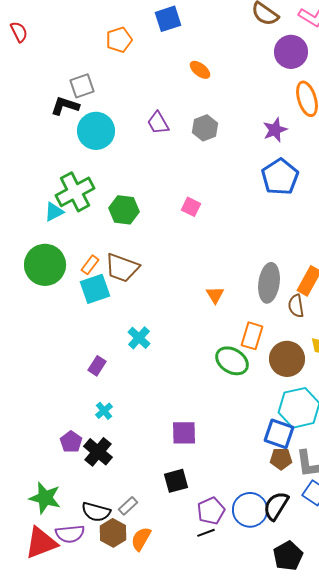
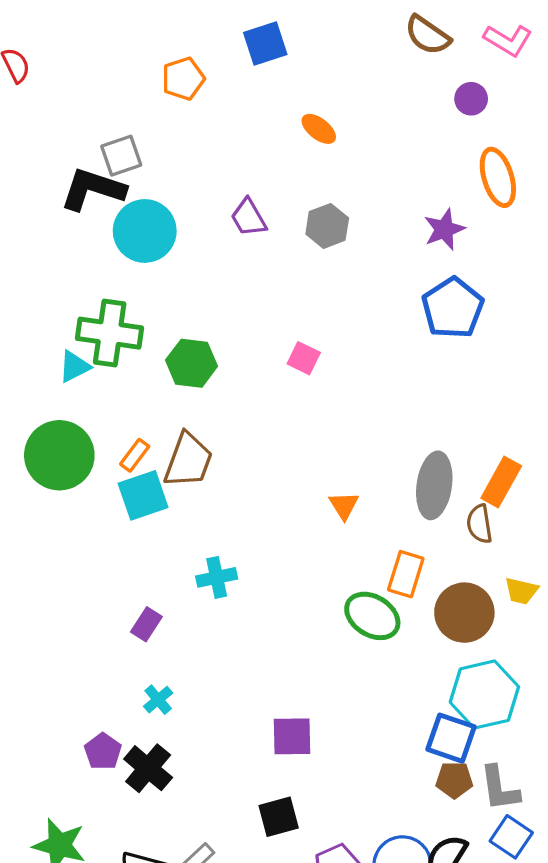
purple circle: (291, 52) -> (471, 99), size x0.6
black L-shape: (65, 106) -> (93, 189), size x1.4
green cross: (75, 192) -> (110, 333), turned 36
brown trapezoid: (122, 268) -> (188, 460), turned -90
cyan cross: (139, 338) -> (217, 577), turned 35

